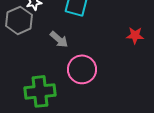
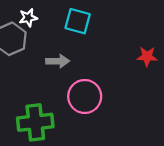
gray arrow: (59, 39) -> (58, 61), turned -42

